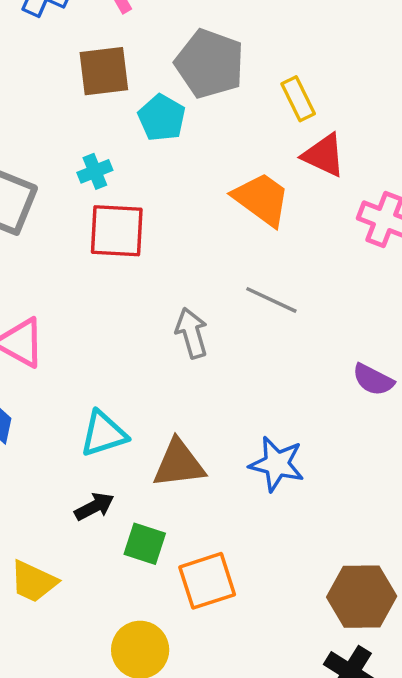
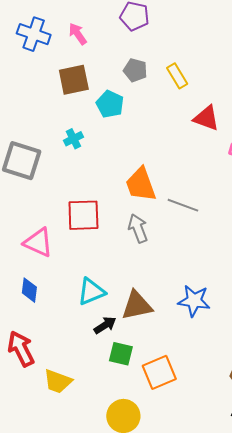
gray pentagon: (210, 64) -> (135, 70), size x0.6
yellow rectangle: (298, 99) -> (177, 76), moved
orange trapezoid: (262, 199) -> (141, 184), moved, turned -141
red square: (117, 231) -> (83, 215), moved
black arrow: (94, 507) -> (105, 325), moved

